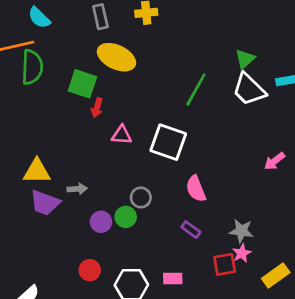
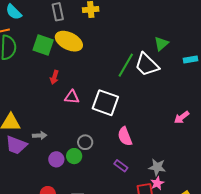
green square: (82, 84) -> (43, 45), moved
white trapezoid: (249, 89) -> (147, 65), moved

